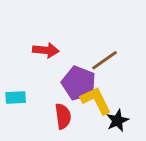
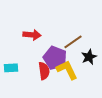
red semicircle: (63, 116) -> (44, 71), moved
black star: (117, 120) -> (89, 57), moved

